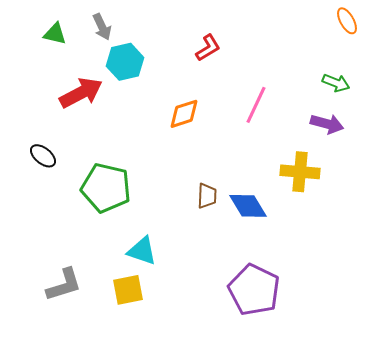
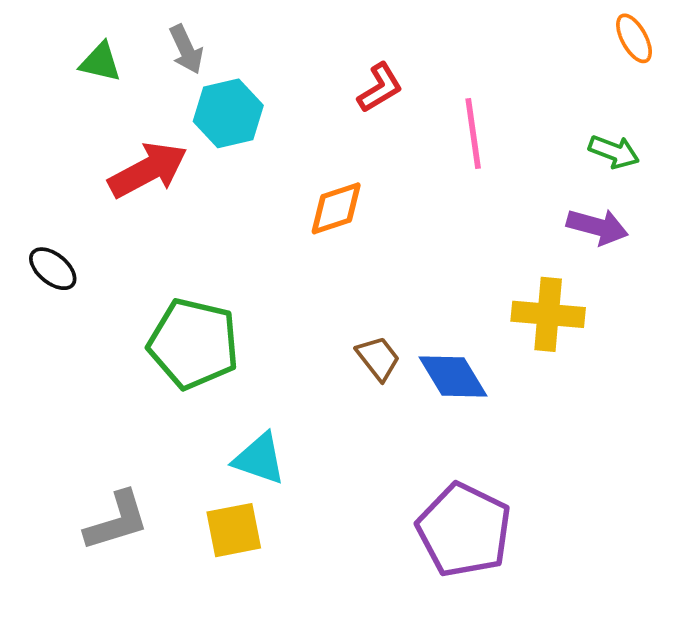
pink line: (256, 105) -> (473, 133), moved, turned -33
black ellipse: (43, 156) -> (53, 269), moved
brown trapezoid: (207, 196) -> (378, 358), turned -40

